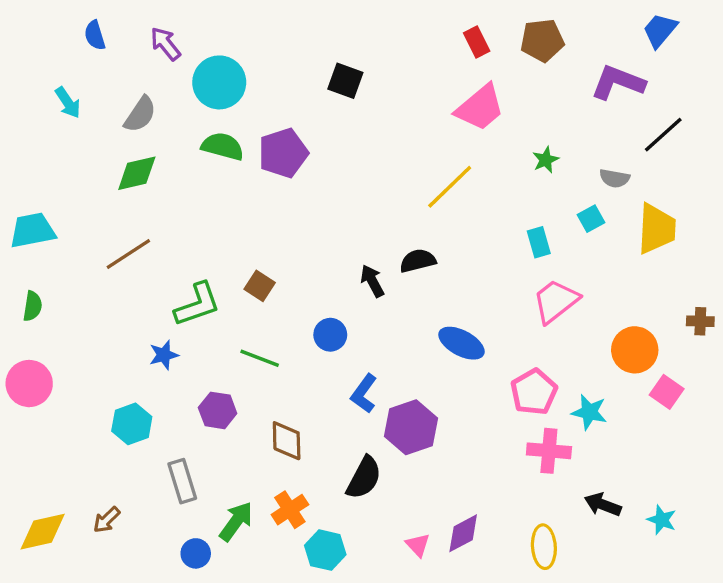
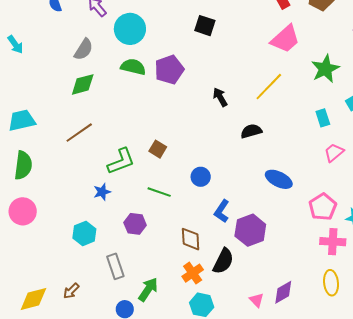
cyan arrow: (68, 103) -> (15, 45), moved
green star: (546, 160) -> (325, 69), size x1.8
black arrow: (372, 281) -> (220, 97), moved
pink trapezoid: (556, 301) -> (334, 153), size x0.7
green semicircle: (33, 306) -> (23, 165), size x1.6
brown diamond: (287, 441) -> (191, 239), moved
orange cross: (290, 510) -> (193, 273), moved
yellow ellipse: (544, 547) -> (331, 283), moved

